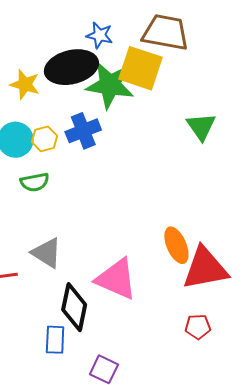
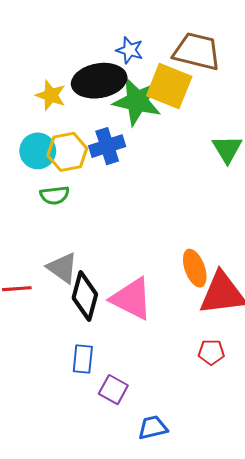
yellow hexagon: (44, 139) -> (67, 152), size x1.5
black diamond: (74, 307) -> (85, 296), moved
blue rectangle: (55, 340) -> (83, 359), moved

